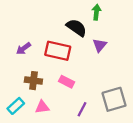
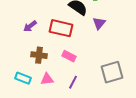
cyan rectangle: (16, 106) -> (23, 78), turned 63
purple line: (82, 109) -> (73, 82), moved

